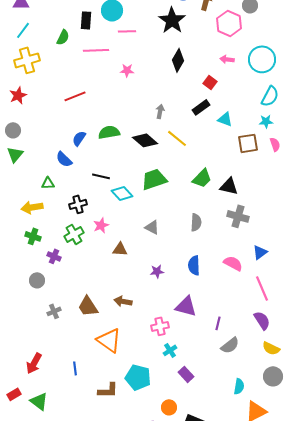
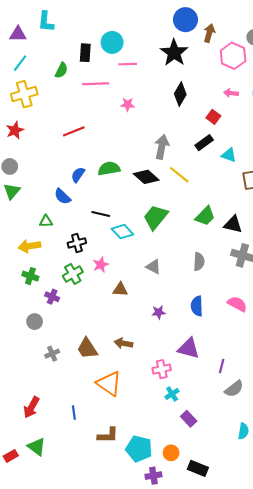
gray arrow: (160, 111) -> (162, 147), size x1.6
green trapezoid: (154, 179) -> (156, 217), turned -32
cyan pentagon: (138, 377) -> (139, 449), moved
red rectangle: (14, 394) -> (11, 456), moved

